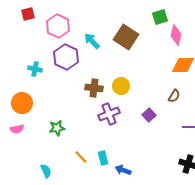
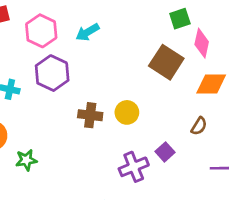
brown square: (126, 37) -> (166, 62), moved
cyan arrow: (92, 41) -> (87, 32), moved, turned -78
purple cross: (109, 114) -> (134, 167), moved
green star: (57, 128) -> (26, 160), moved

